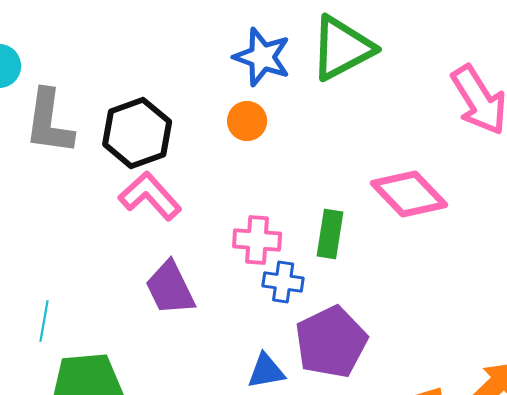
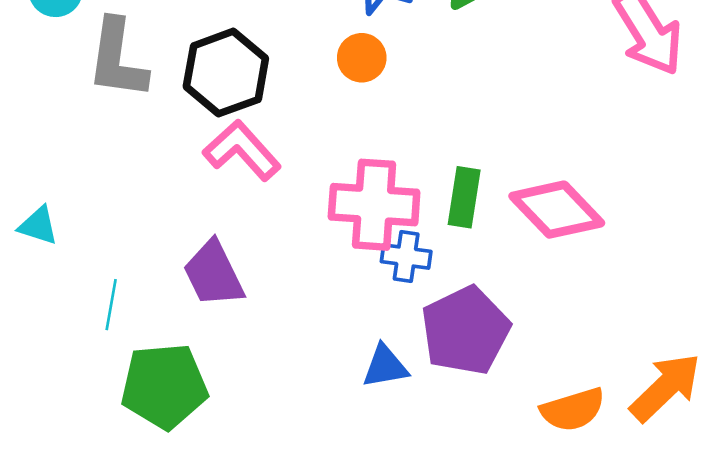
pink diamond: (409, 194) -> (557, 210), moved
pink cross: (257, 240) -> (374, 205), size x1.5
purple trapezoid: (170, 288) -> (214, 274), moved

